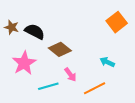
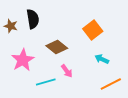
orange square: (117, 22) -> (93, 30), moved
black semicircle: (35, 32) -> (33, 19), moved, turned 54
orange line: (95, 88) -> (111, 84), moved

